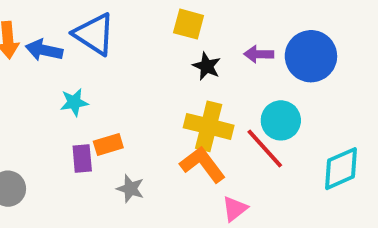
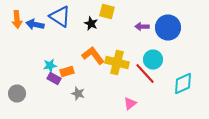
black star: (207, 66) -> (91, 24), moved
cyan star: (74, 102) -> (50, 66), moved
purple rectangle: (82, 159) -> (54, 78), turned -56
orange L-shape: (203, 165) -> (93, 56), moved

